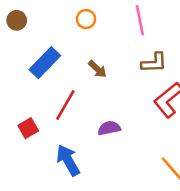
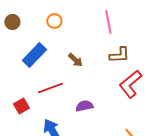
orange circle: (86, 19) -> (54, 21), moved
red line: (65, 105) -> (50, 88), turned 40

